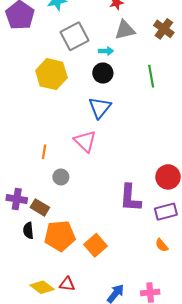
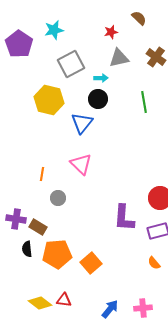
blue triangle: (100, 108) -> (82, 123), moved

